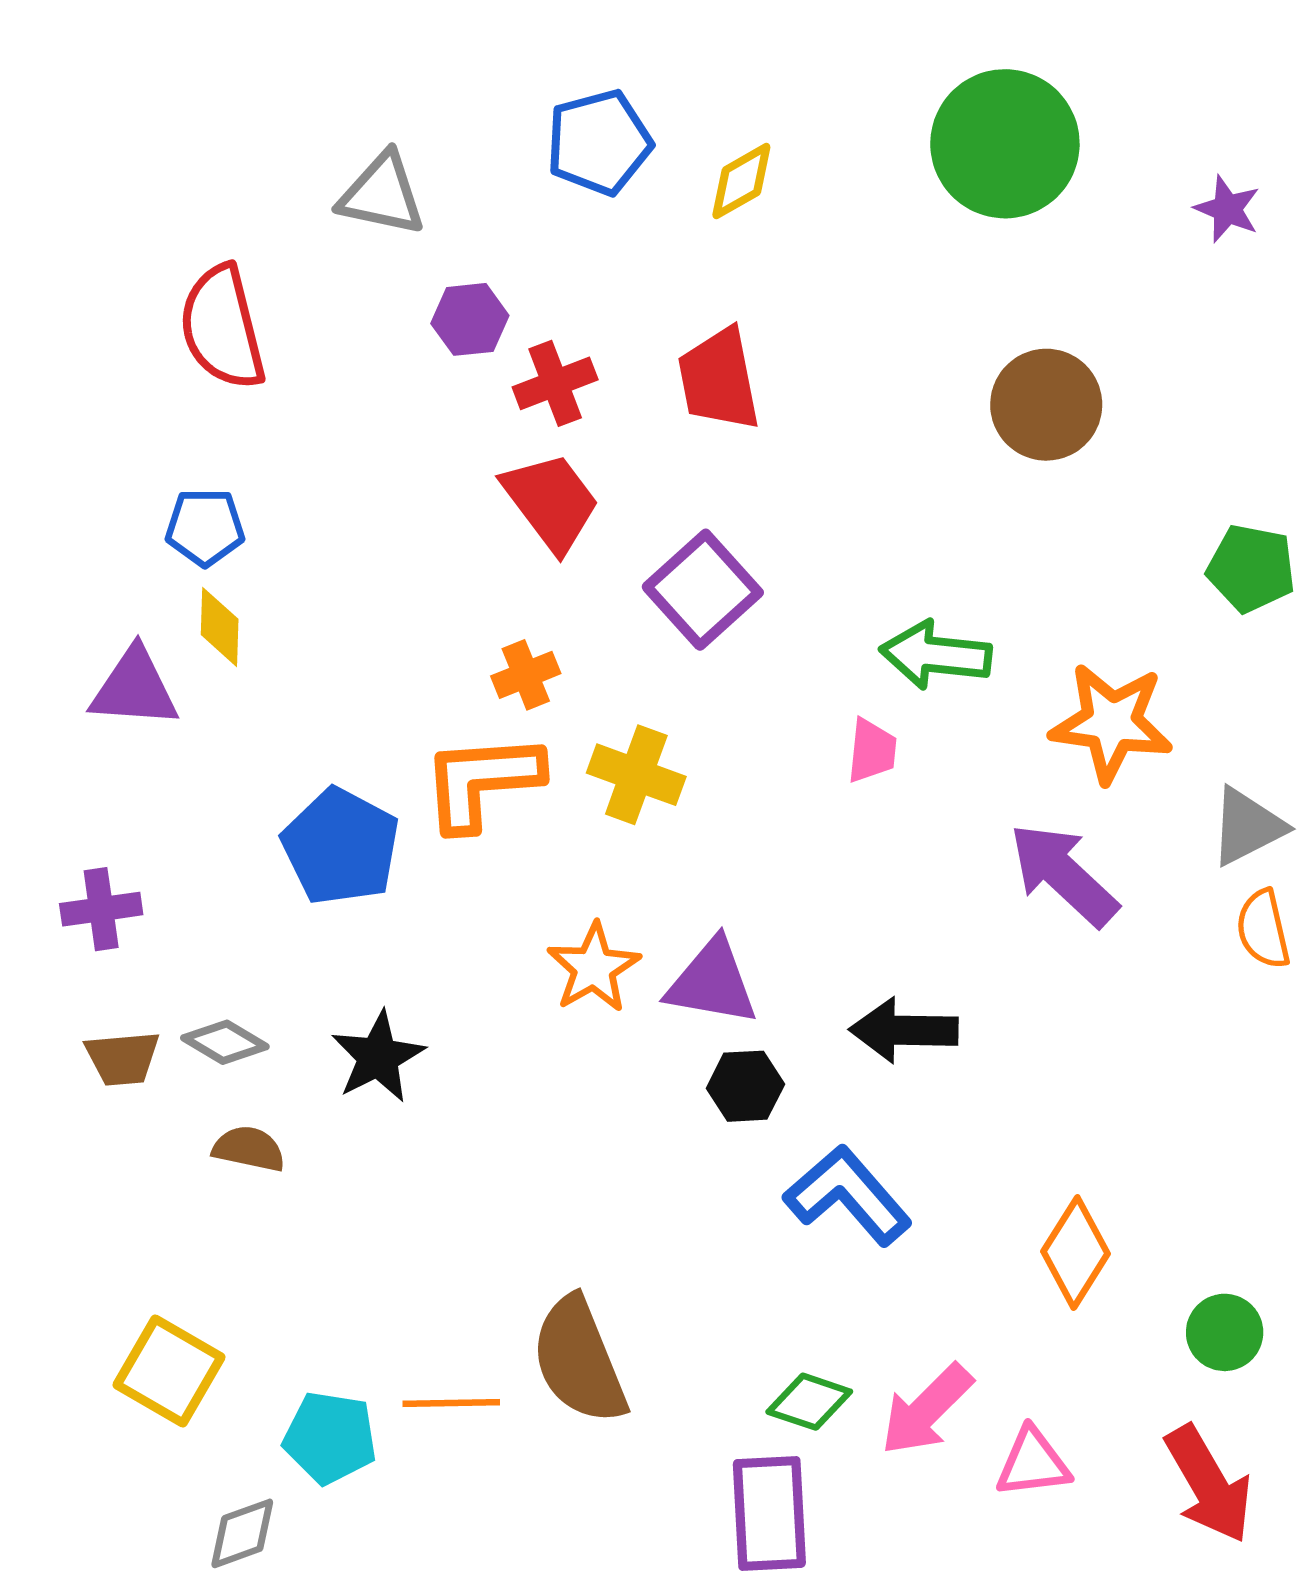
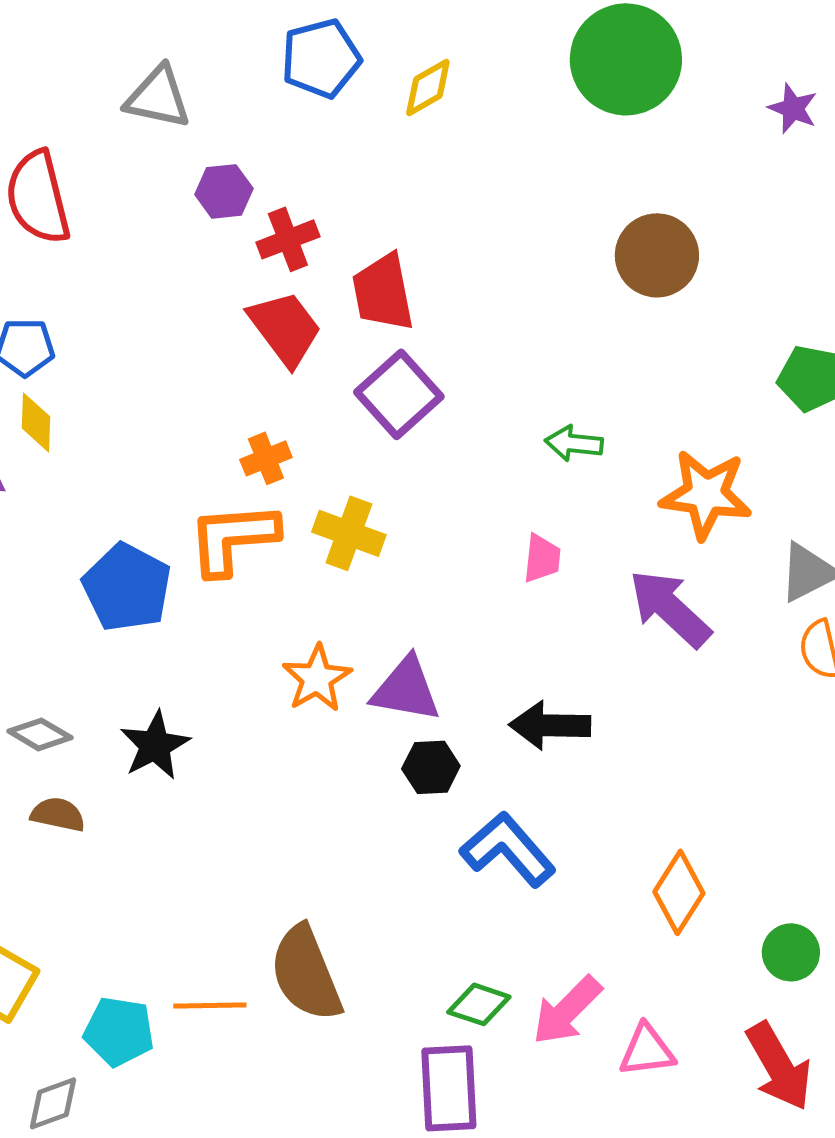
red trapezoid: (719, 379) -> (383, 292), moved
green arrow: (936, 655) -> (574, 443), size x0.7
pink trapezoid: (872, 751) -> (542, 558), moved

